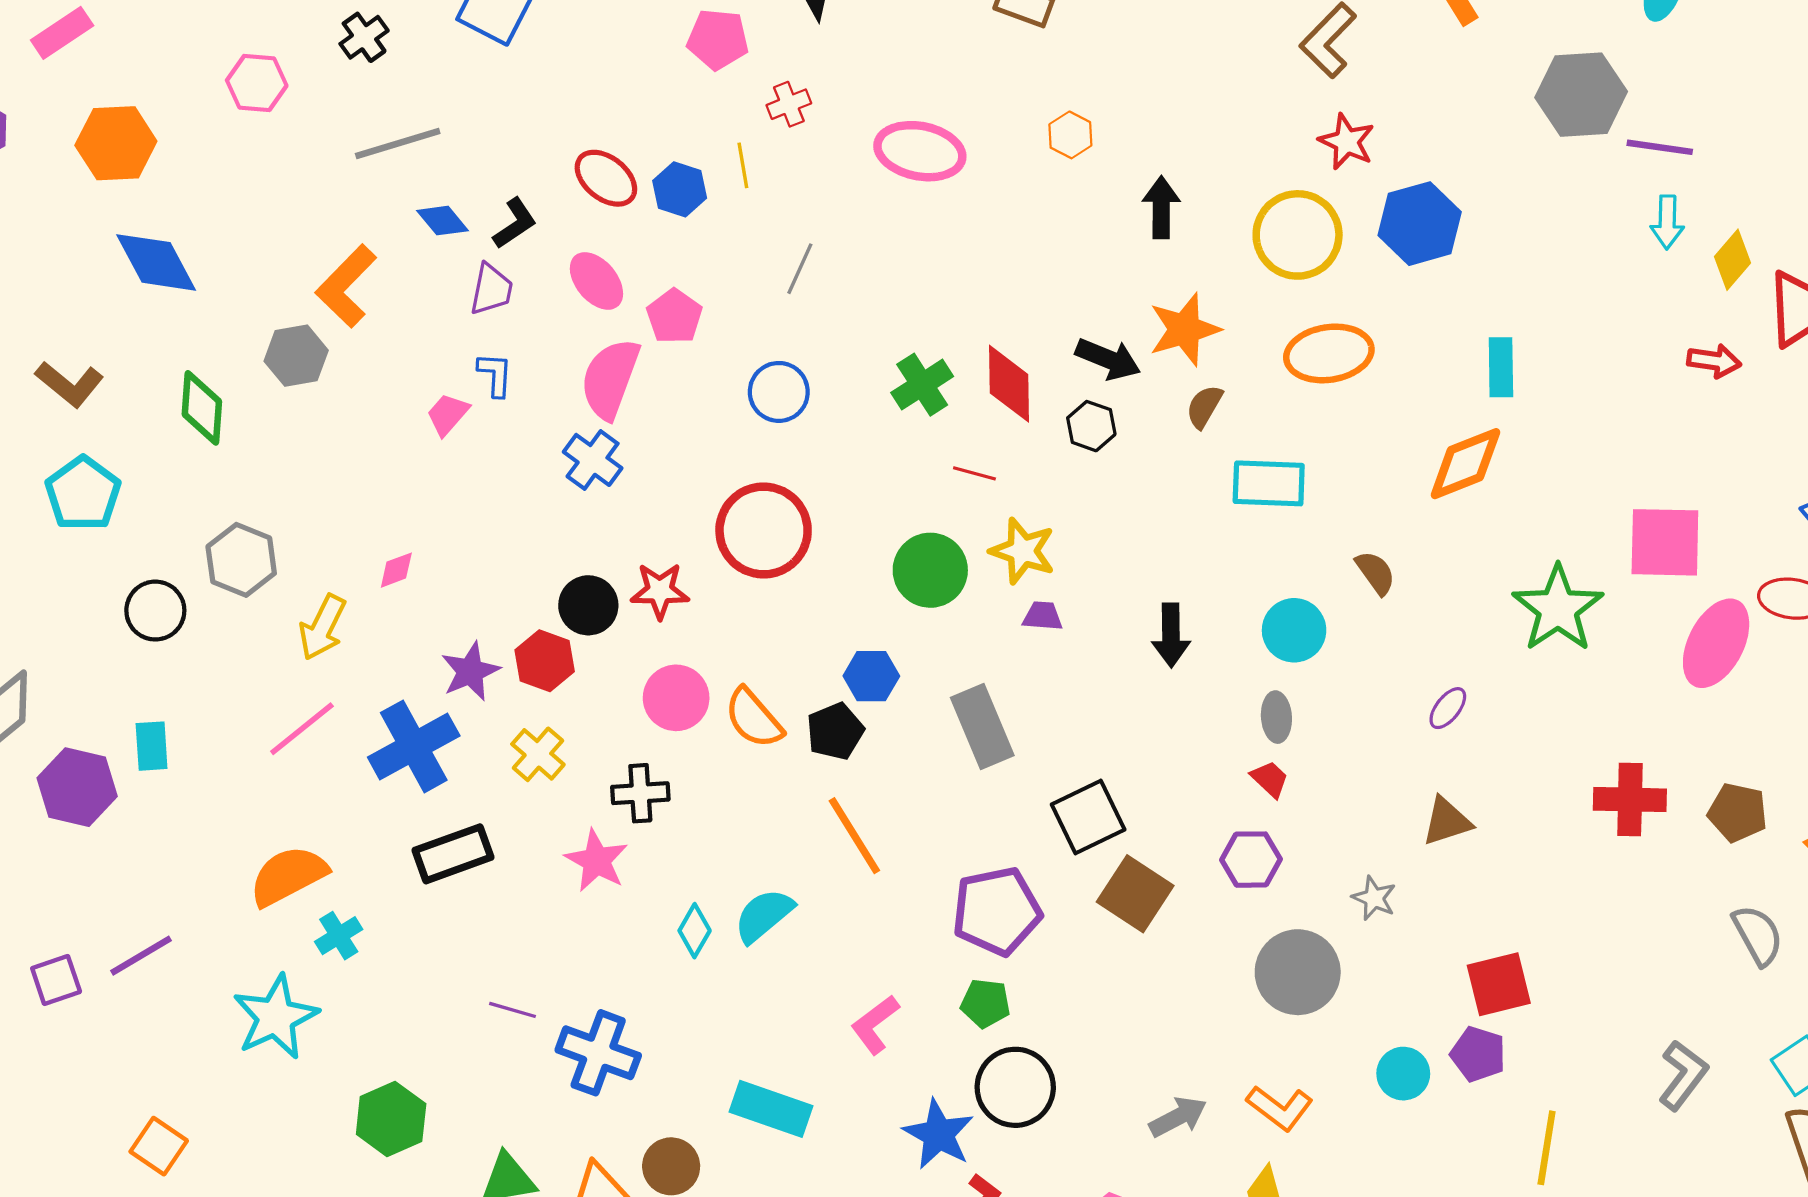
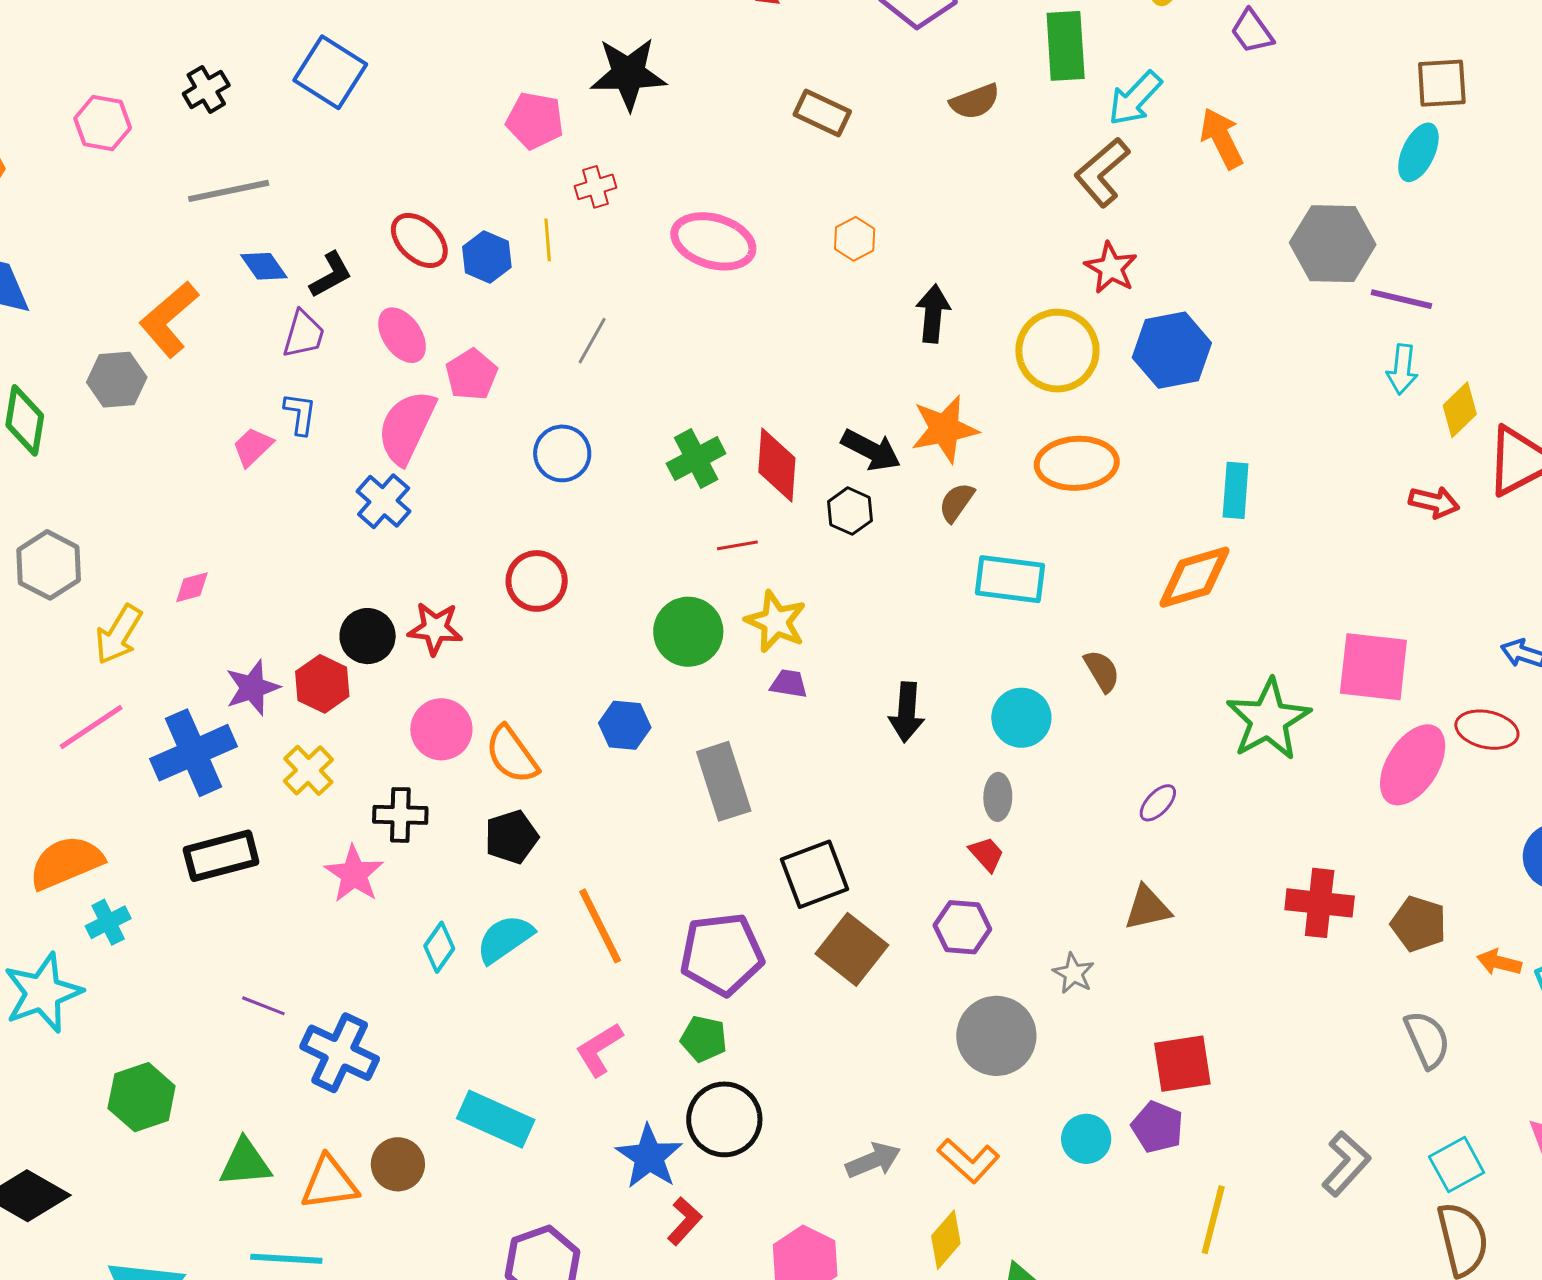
red line: (974, 473) -> (737, 545), turned -30
red circle: (764, 530) -> (537, 581), size x0.7
black pentagon: (835, 731) -> (511, 837), moved
orange line: (854, 836) -> (600, 926), moved

